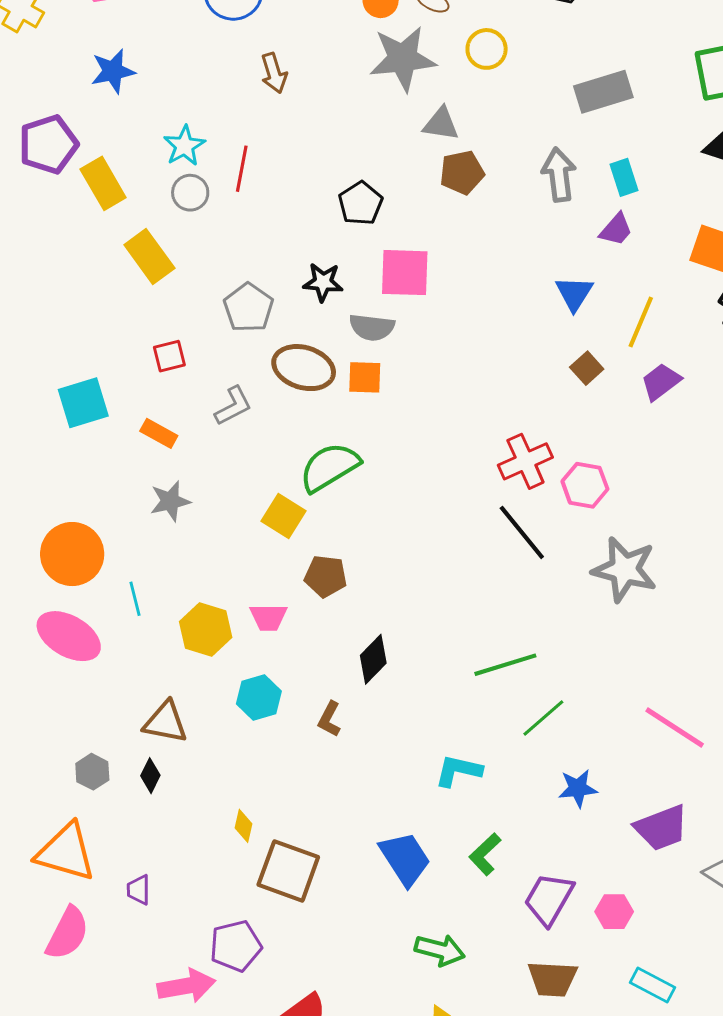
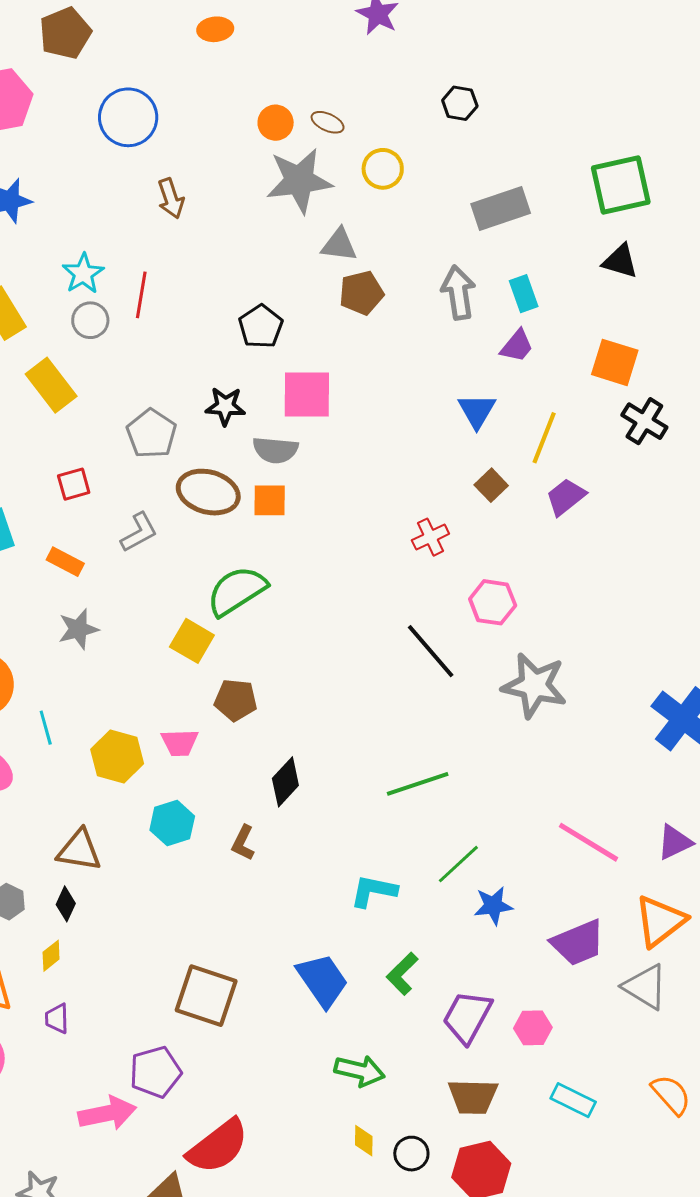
red cross: (525, 461) -> (430, 537), moved, size x0.7
green line: (543, 718) -> (458, 864), moved
yellow diamond: (243, 826) -> (51, 956), moved, turned 40

